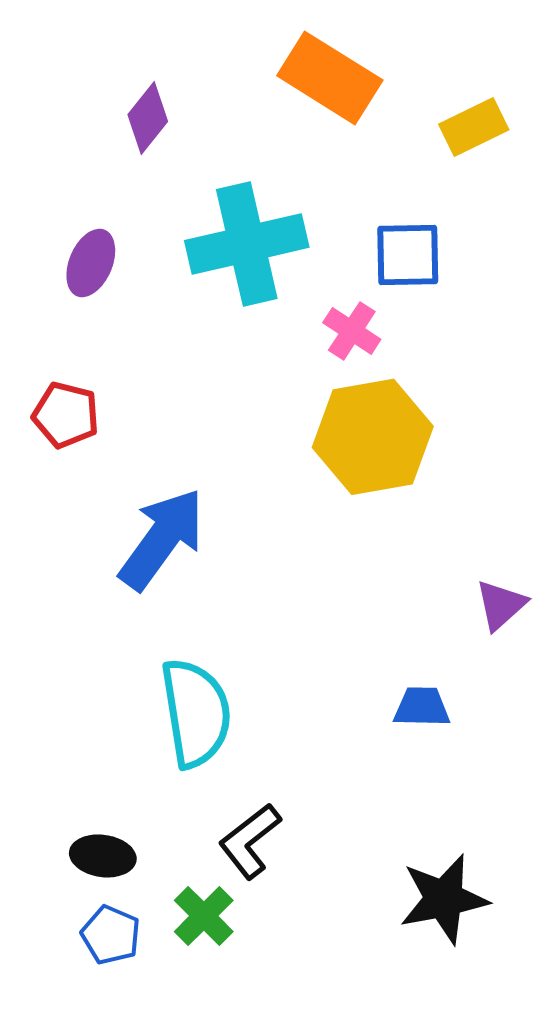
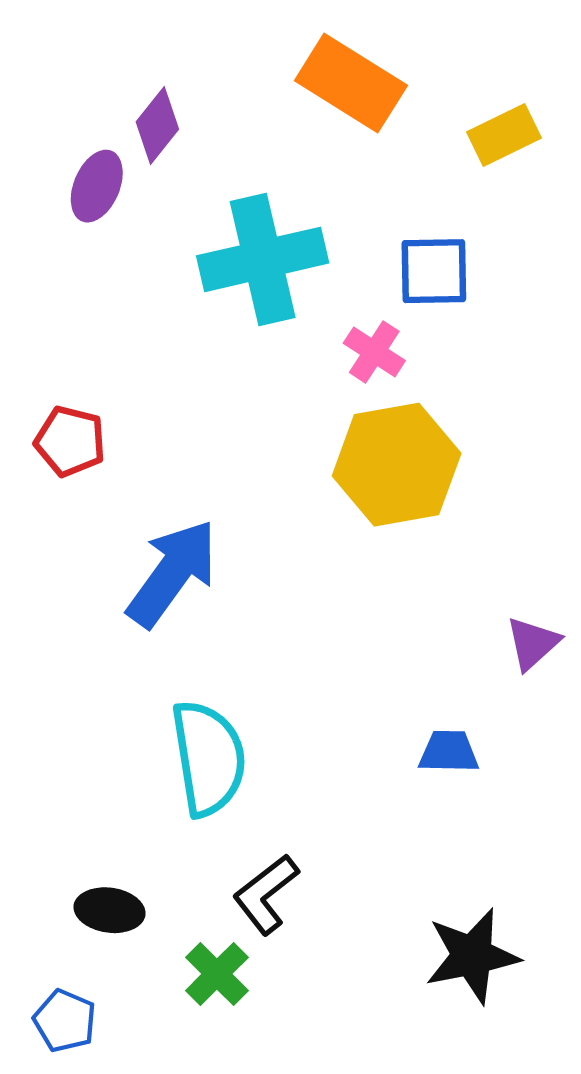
purple ellipse: (91, 263) -> (97, 186), moved
blue pentagon: (111, 935) -> (65, 1021), moved

